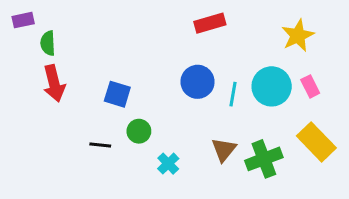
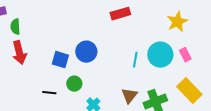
blue circle: (198, 82) -> (86, 52), moved

